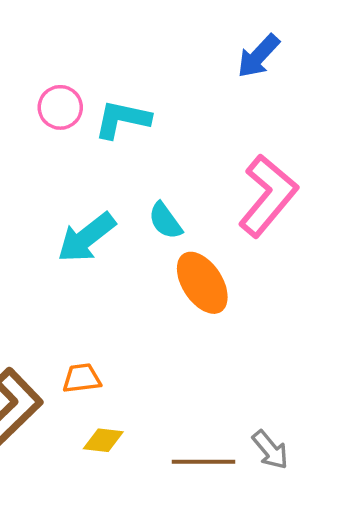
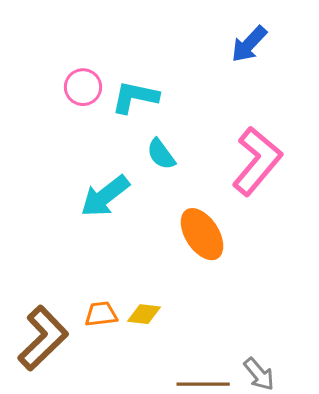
cyan semicircle: (165, 221) -> (161, 154), moved
yellow diamond: (103, 440) -> (144, 314), moved

